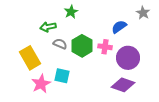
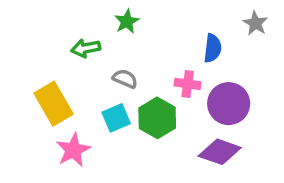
blue semicircle: (119, 27) -> (213, 48), turned 133
gray semicircle: (60, 44) -> (125, 79), moved
green hexagon: (82, 46) -> (157, 118), moved
cyan square: (62, 76) -> (116, 118), moved, turned -35

